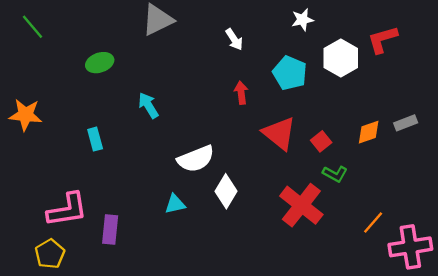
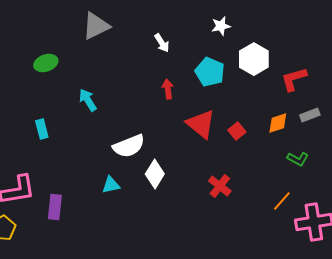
red L-shape: (383, 39) -> (294, 79), moved
green L-shape: (335, 174) -> (298, 159), moved
red cross: (301, 205) -> (220, 186), size x0.6

